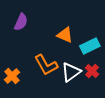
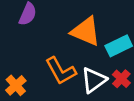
orange triangle: (65, 35) -> (86, 31), size x1.4

